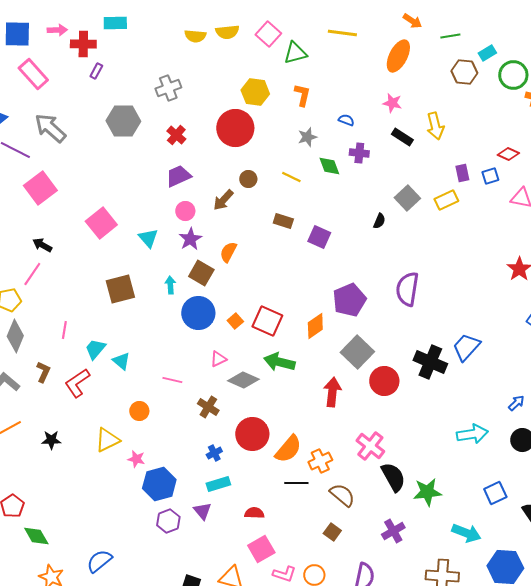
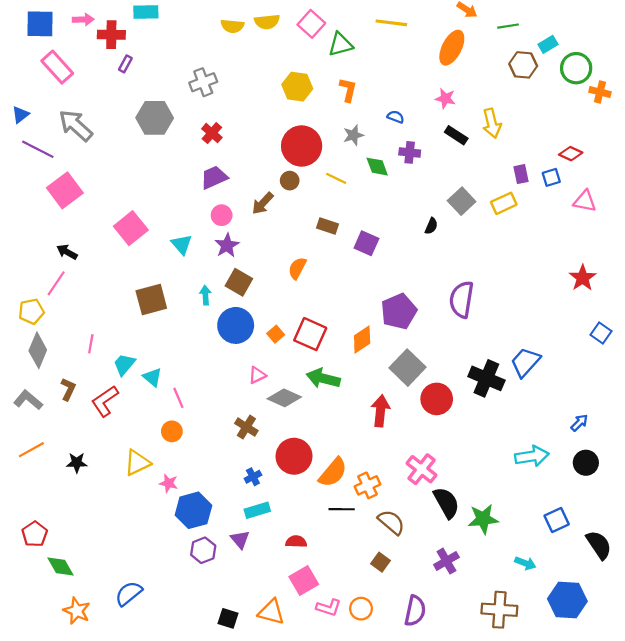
red circle: (235, 128) -> (302, 146), moved
orange semicircle: (228, 252) -> (297, 268), moved
pink line: (172, 380) -> (178, 398), moved, turned 54
cyan arrow: (466, 533) -> (525, 563), size x0.7

